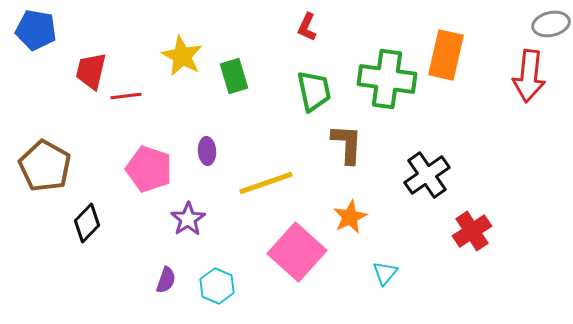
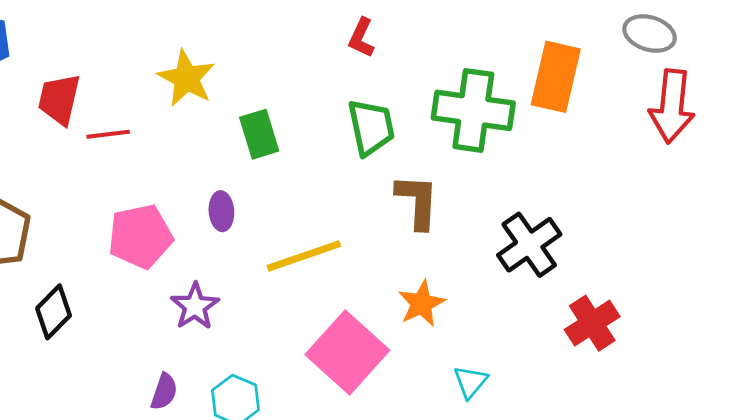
gray ellipse: (551, 24) -> (650, 34), moved, turned 30
green rectangle: (234, 76) -> (259, 134), moved
pink pentagon: (149, 169) -> (140, 236), turned -30

